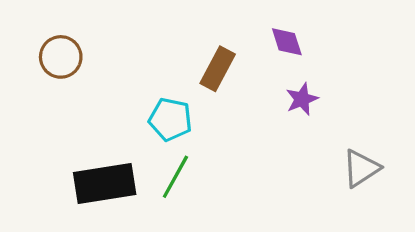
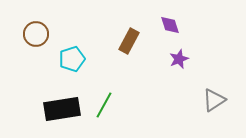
cyan pentagon: (170, 119) -> (72, 59), moved, turned -30

